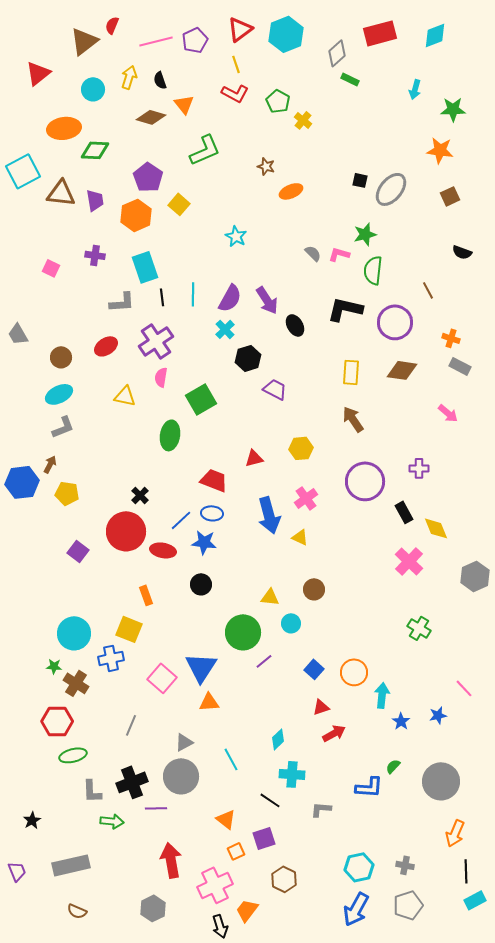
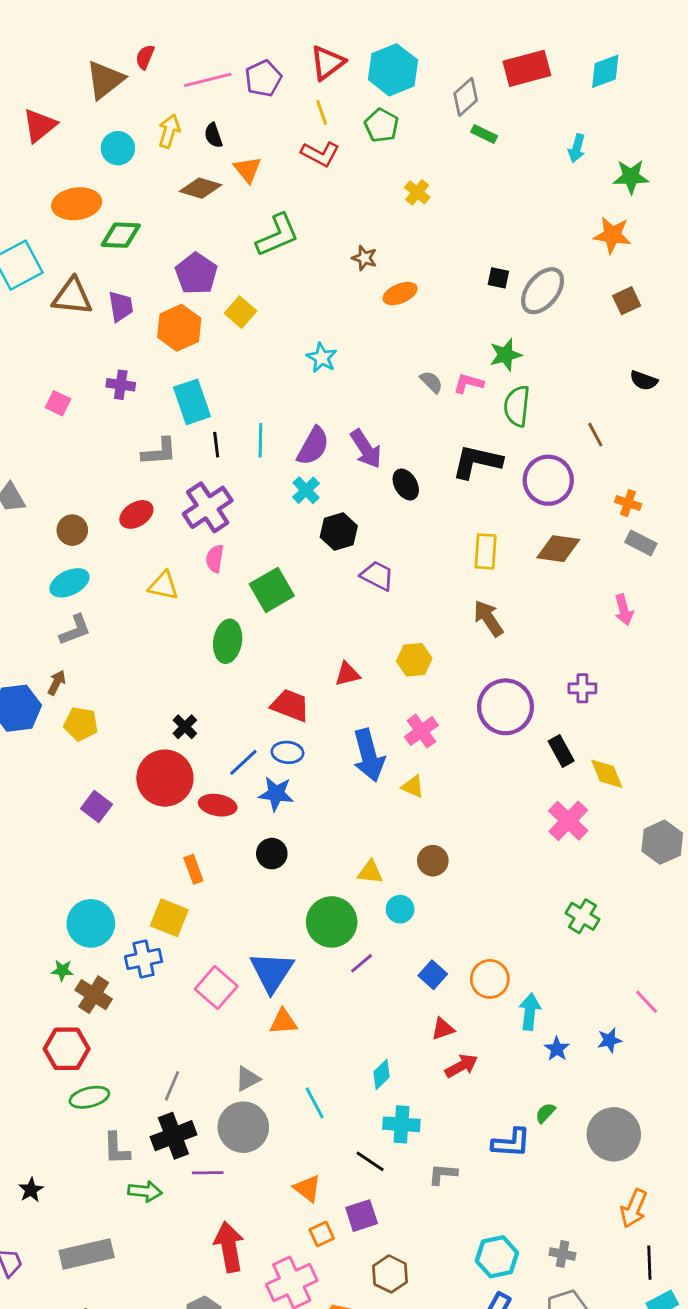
green pentagon: (278, 101) -> (382, 125), moved
pink arrow: (448, 413) -> (624, 610), turned 35
gray line: (131, 725) -> (172, 1086), moved

